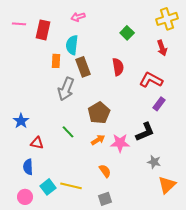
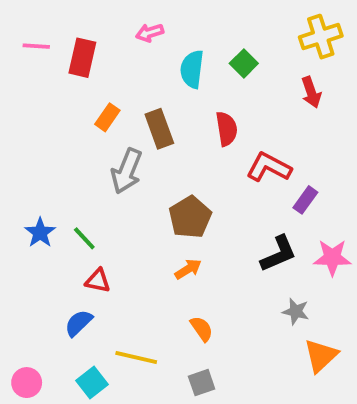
cyan semicircle: (72, 45) -> (192, 69), moved
orange rectangle: (56, 61) -> (107, 117), turned 32
red L-shape: (151, 80) -> (269, 167), moved
green line: (68, 132) -> (84, 238), moved
red triangle: (37, 143) -> (98, 281), moved
pink star: (120, 143) -> (332, 258), moved
blue semicircle: (28, 167) -> (79, 323), moved, turned 49
cyan square: (48, 187) -> (92, 383), moved
pink circle: (25, 197) -> (27, 383), moved

